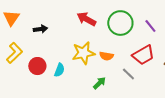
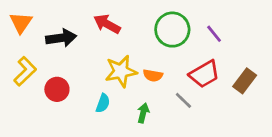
red arrow: (86, 19) -> (107, 24), moved
black arrow: (40, 29) -> (61, 38), size x1.5
cyan semicircle: (59, 70) -> (103, 103), moved
green arrow: (99, 83) -> (143, 113), turned -32

